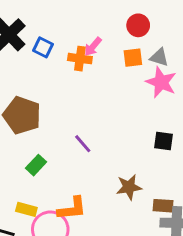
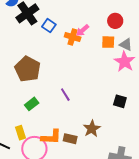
brown star: (129, 187) -> (92, 129), turned -30
brown rectangle: (163, 206) -> (70, 139), moved
yellow rectangle: (26, 209) -> (21, 133), turned 48

